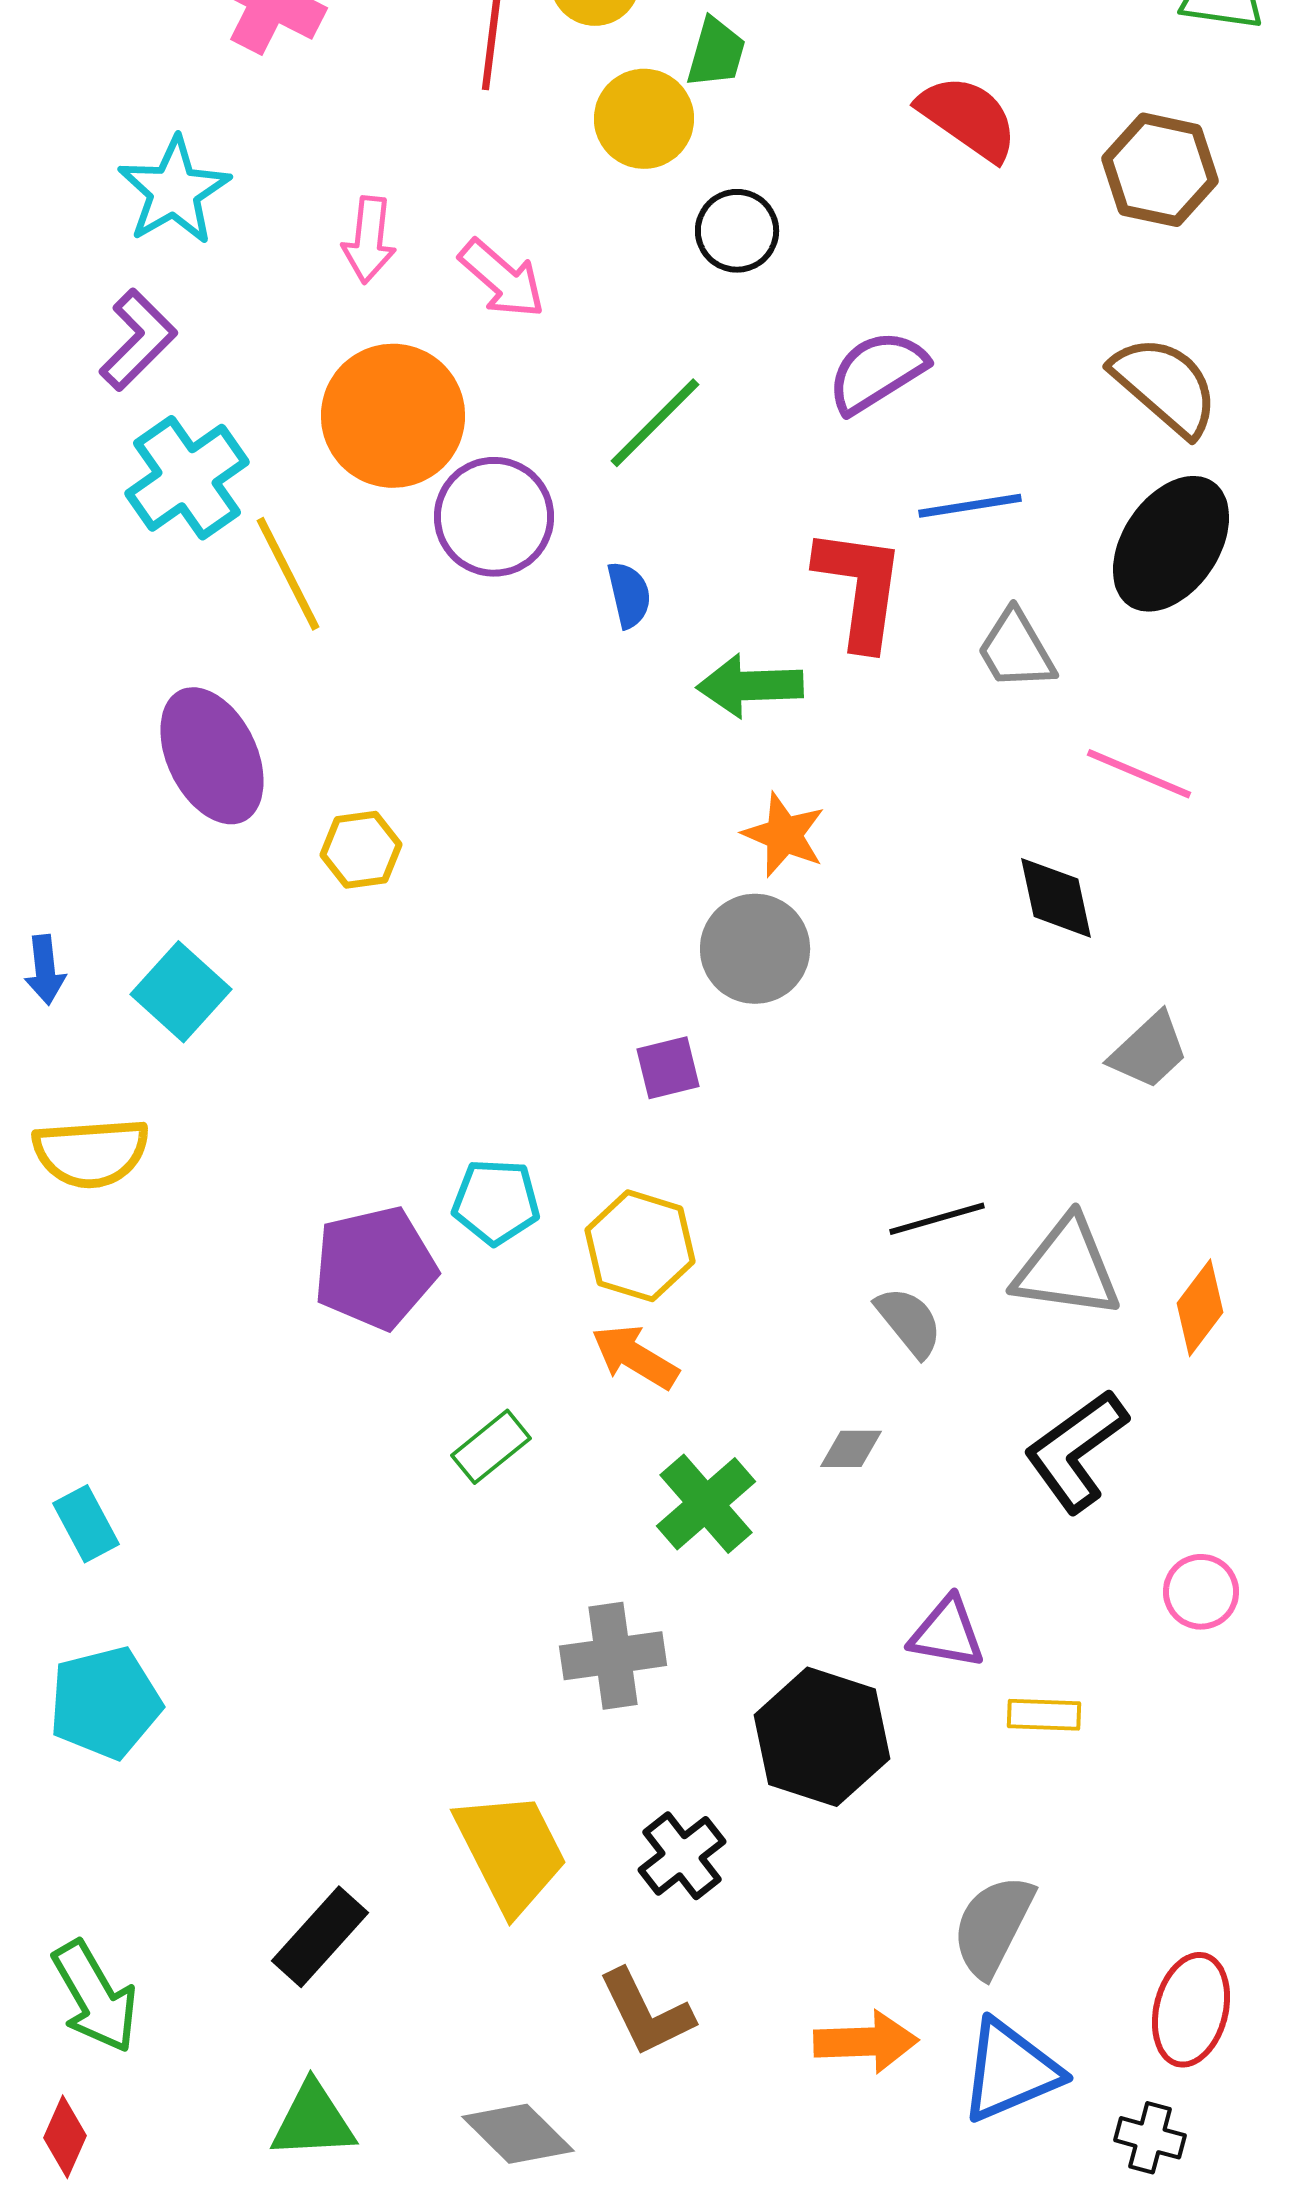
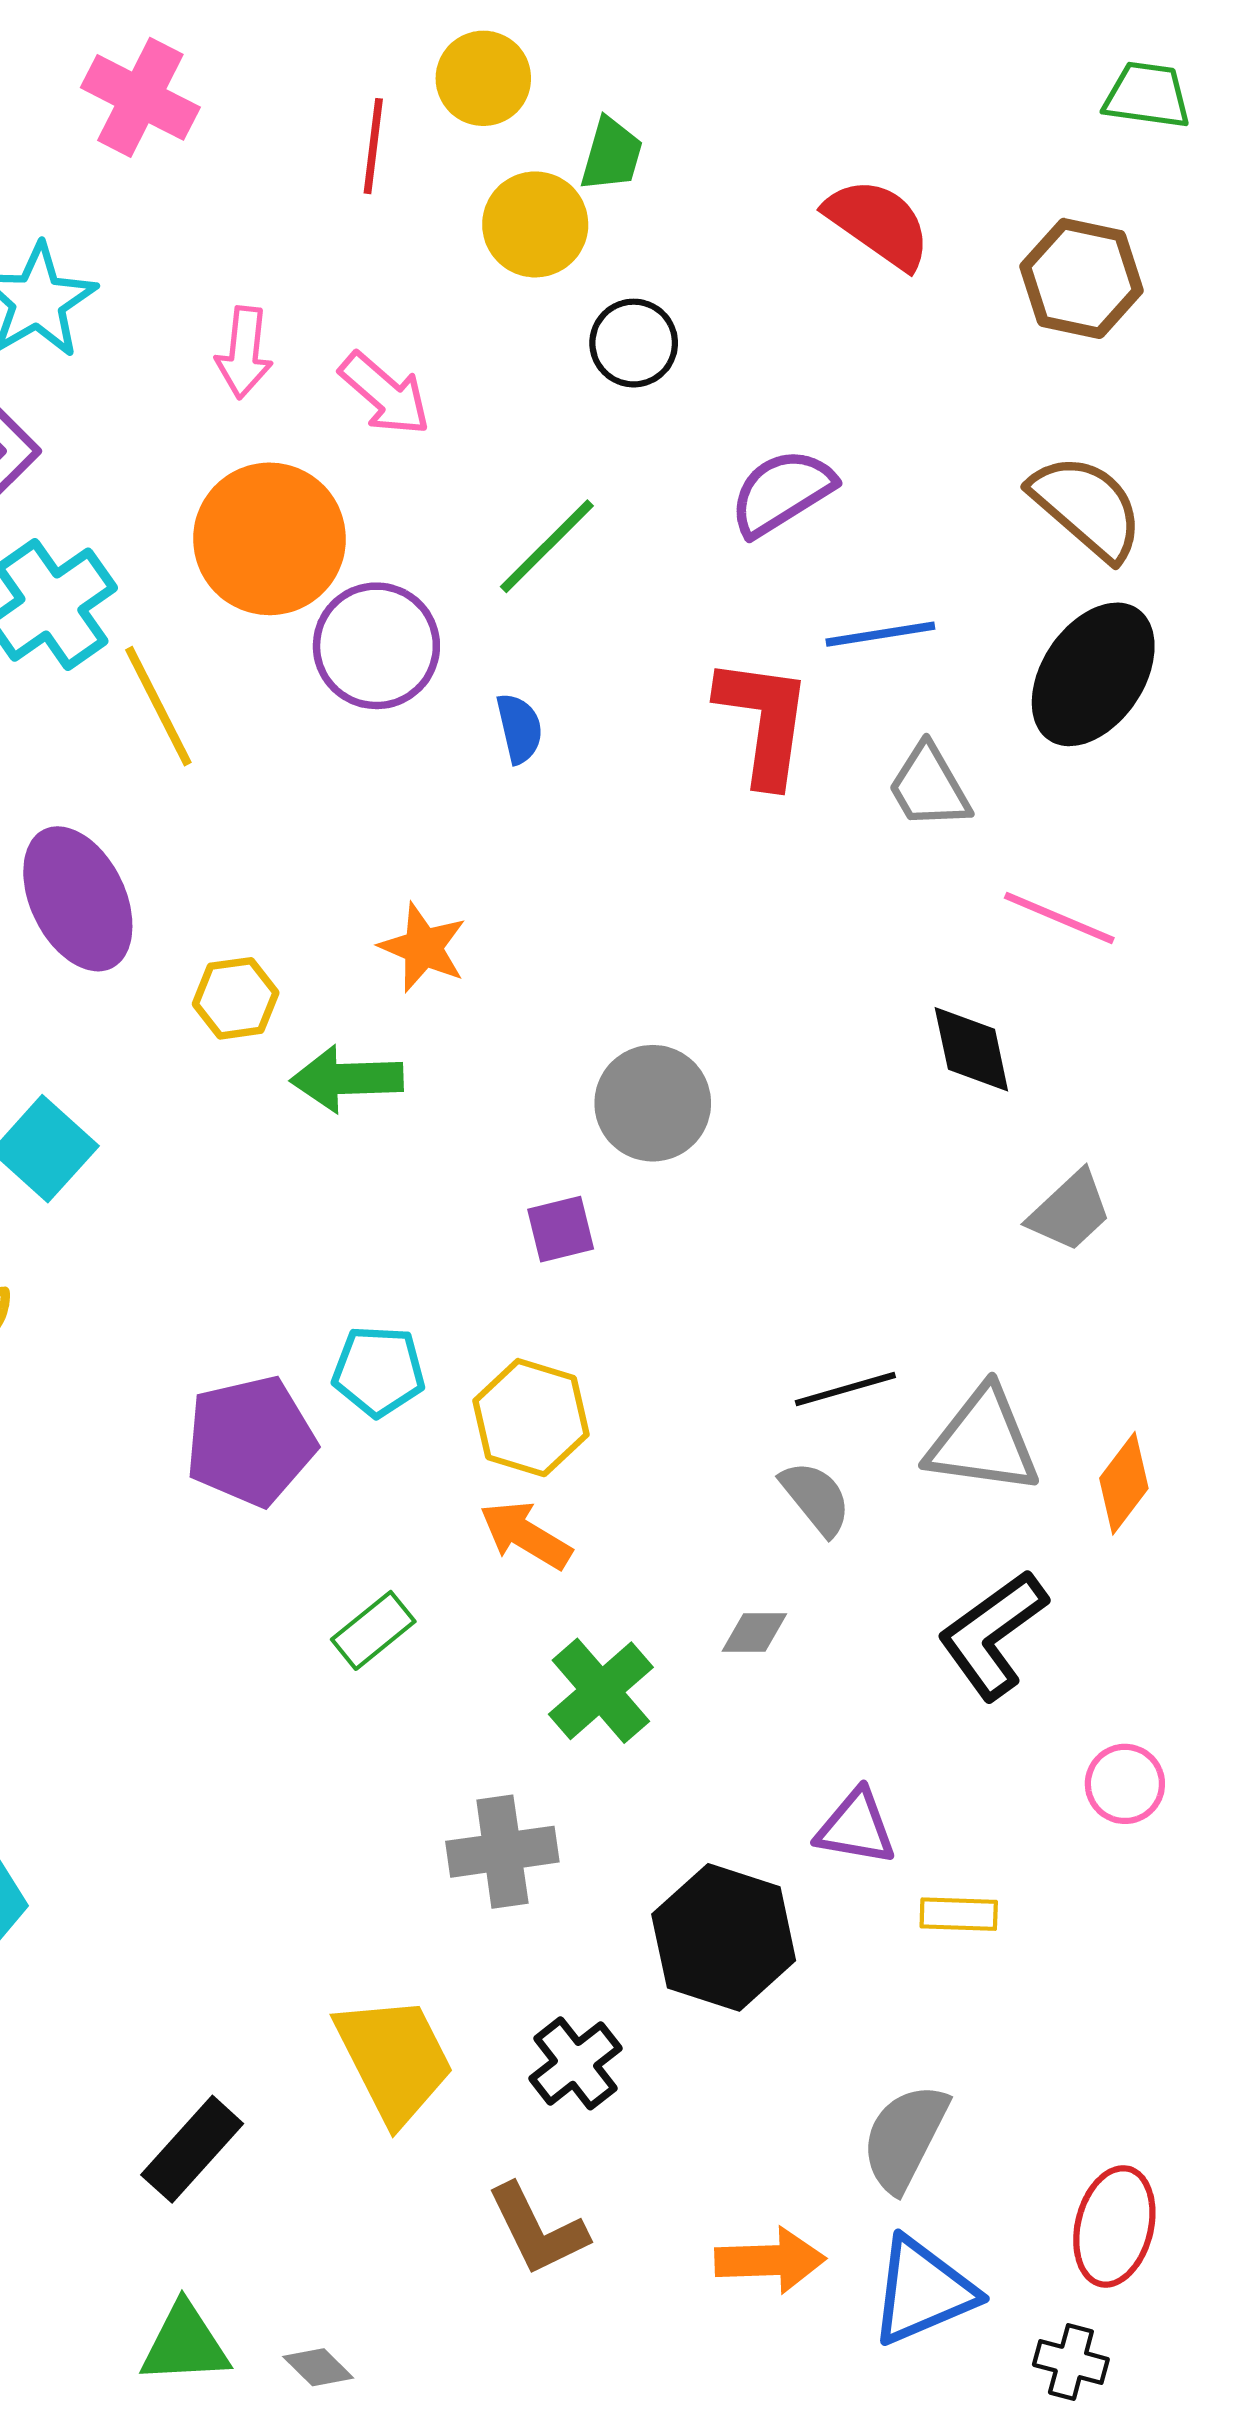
green arrow: (750, 686) -> (347, 1079), moved
orange star: (784, 835) -> (423, 948), moved
gray diamond: (518, 2134) -> (318, 2367), moved, size x0.6

